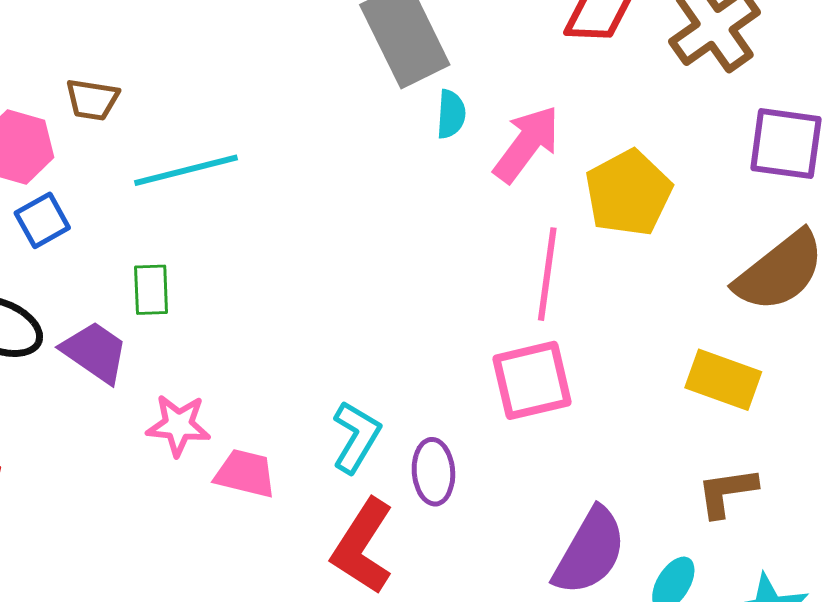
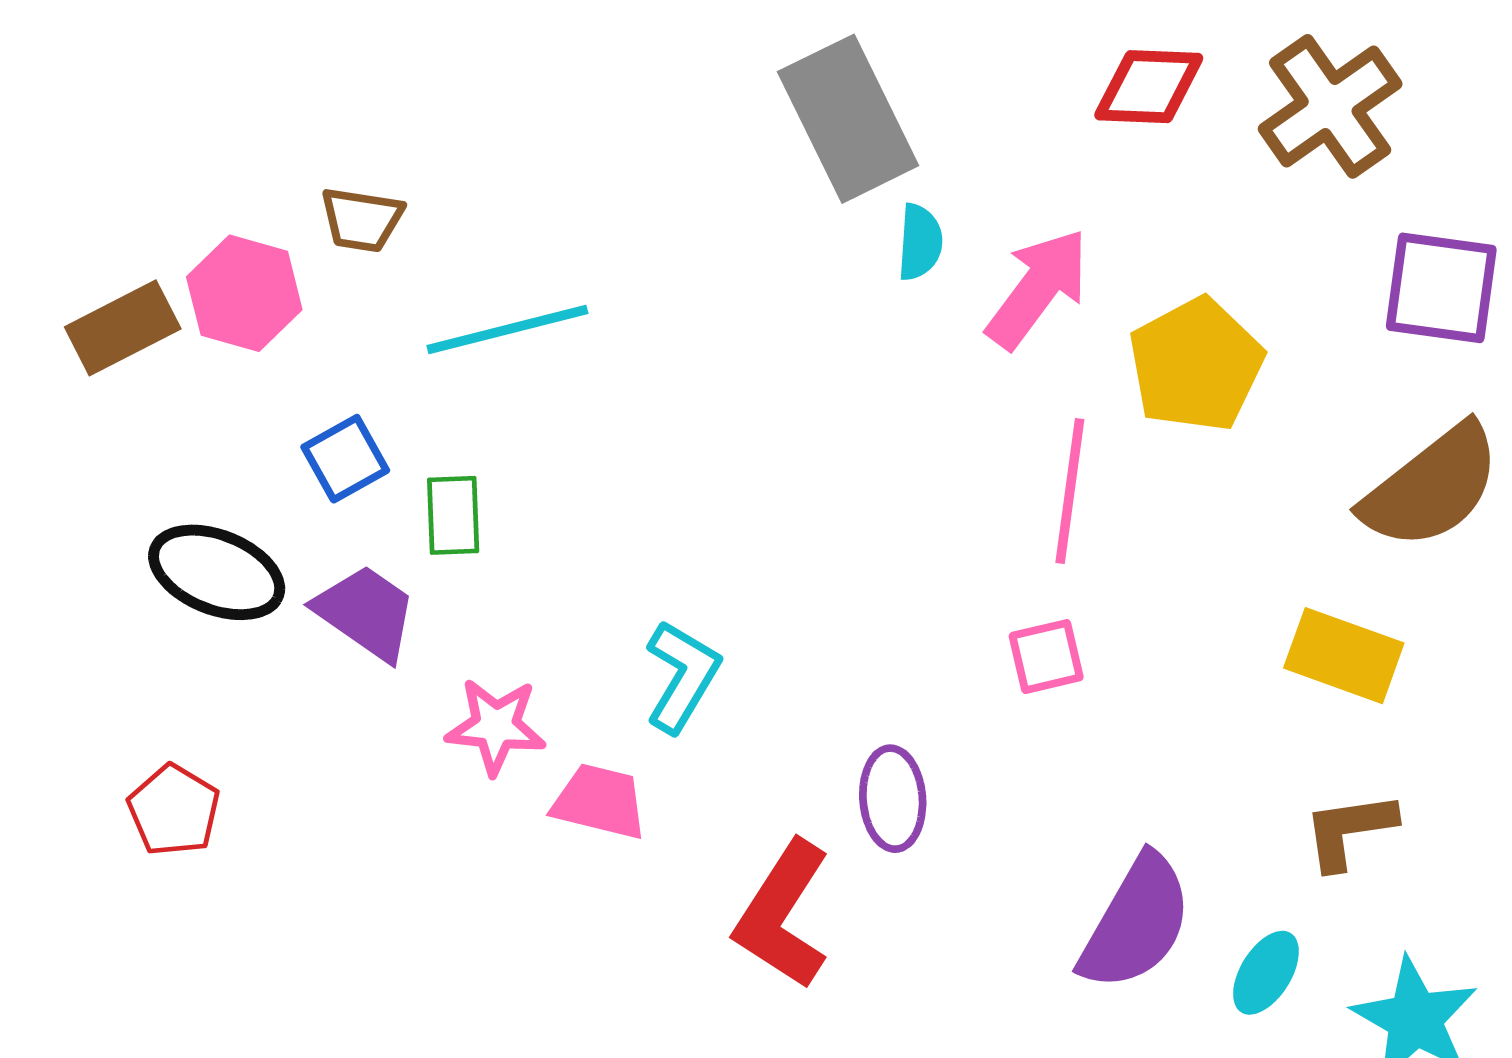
blue square: (42, 220) -> (345, 459), moved
pink square: (532, 380) -> (1046, 657), size x0.6
cyan L-shape: (356, 437) -> (682, 676), moved

